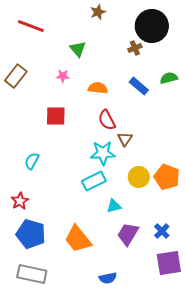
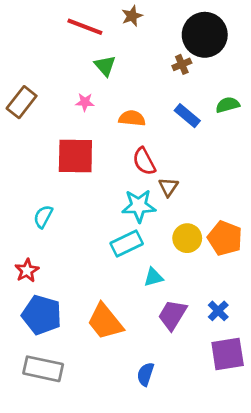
red line: (31, 26) -> (85, 27), moved
red square: (56, 116) -> (75, 156), size x1.4
blue semicircle: (108, 278) -> (145, 374), turned 120

